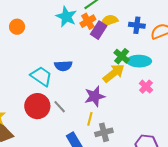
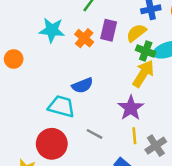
cyan star: (66, 17) -> (52, 30), moved
orange cross: (88, 21) -> (84, 38), moved
yellow semicircle: (109, 21) -> (136, 33), moved
red circle: (37, 106) -> (52, 144), moved

